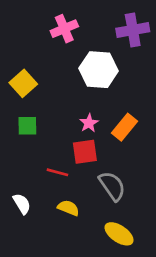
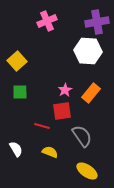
white hexagon: (99, 70) -> (88, 51), moved

